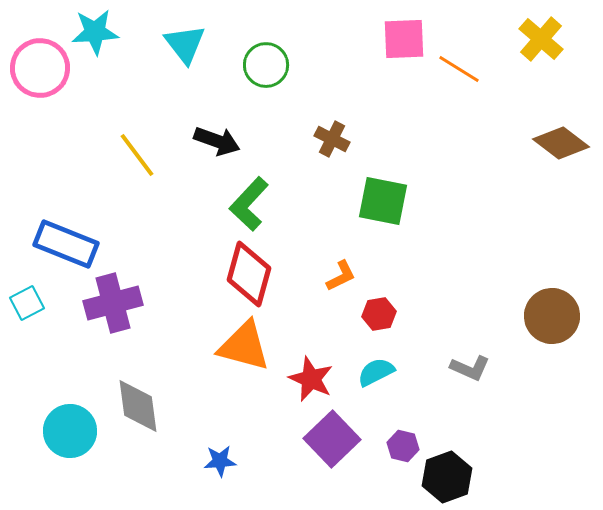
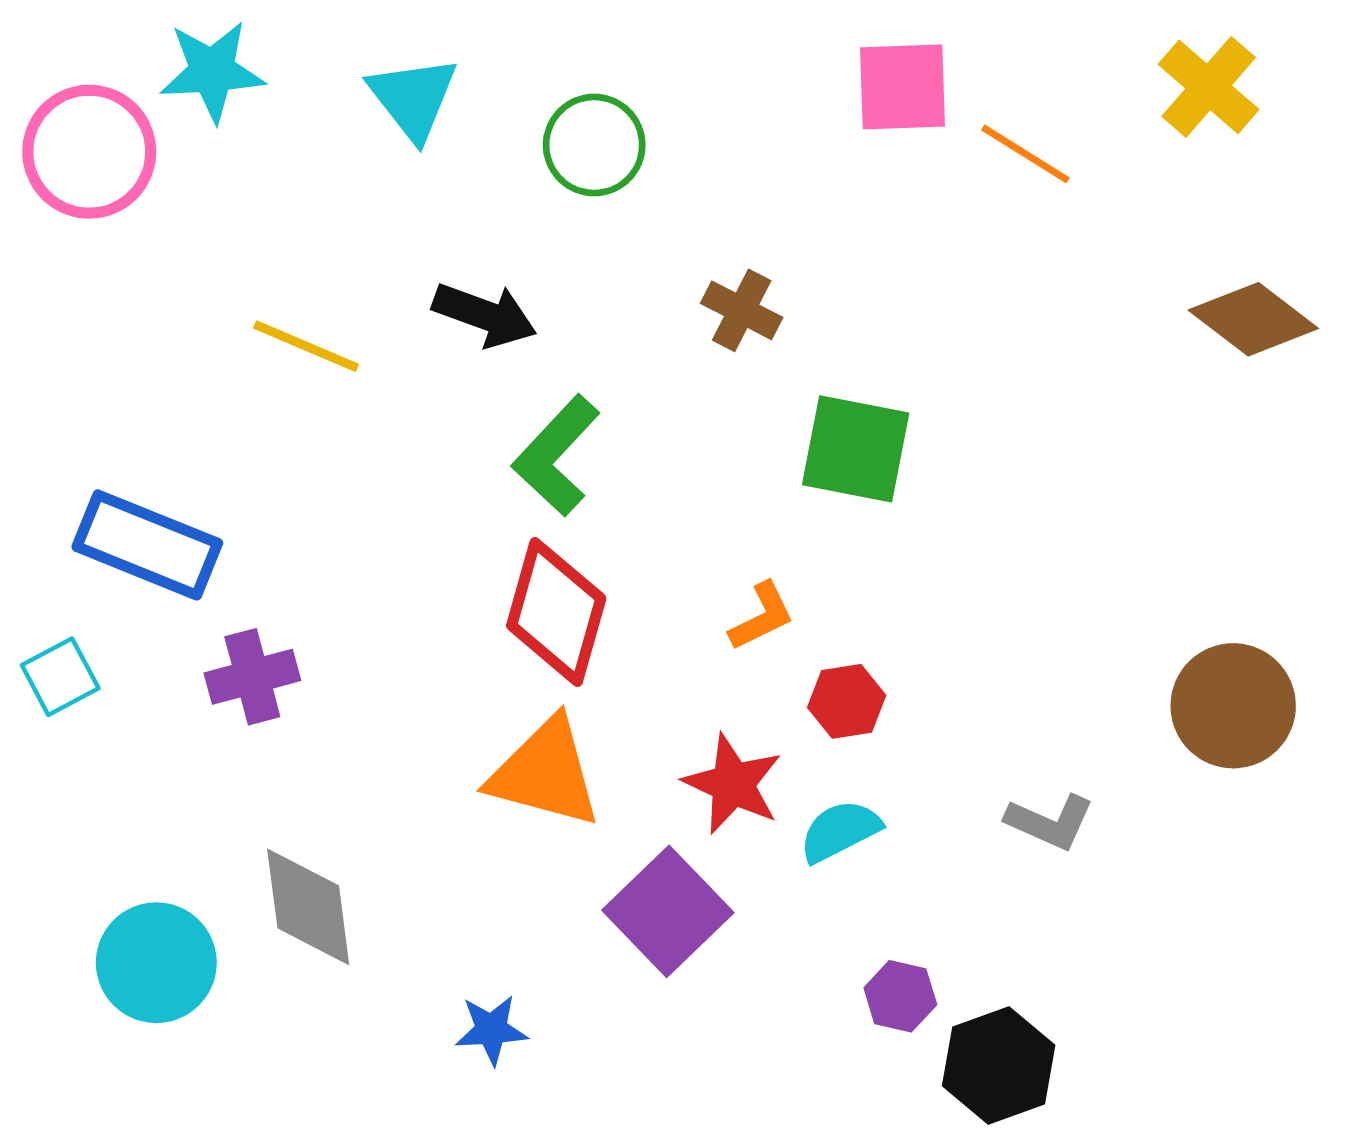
yellow line: (137, 155) -> (306, 346), turned -30
purple cross: (113, 303) -> (252, 677), size x0.7
red star: (311, 379) -> (733, 784), moved
purple square: (332, 439) -> (668, 911), moved

